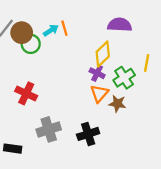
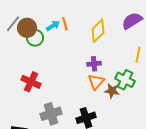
purple semicircle: (120, 25) -> (132, 21), moved, turned -35
yellow diamond: (103, 54) -> (98, 31), moved
purple cross: (97, 73) -> (94, 64), turned -32
green cross: (124, 78) -> (125, 80), moved, turned -30

